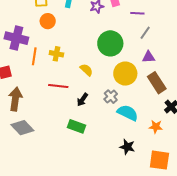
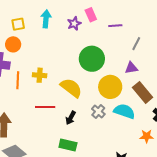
orange circle: (48, 21) -> (13, 44), moved
gray line: (145, 33) -> (136, 44), moved
yellow semicircle: (86, 70) -> (71, 88), size x1.6
cyan semicircle: (128, 113) -> (124, 111), moved

